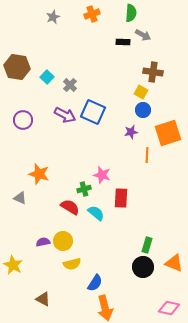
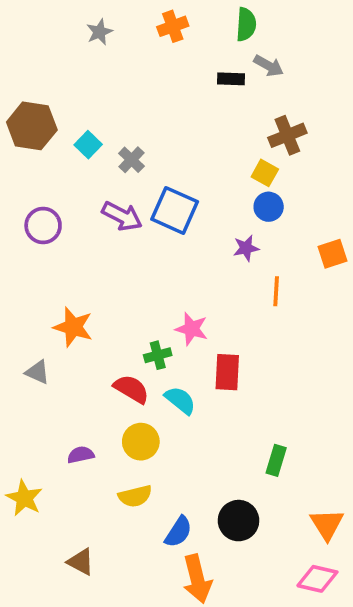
brown cross: (153, 72) -> (287, 135), turned -30
orange square: (168, 133) -> (332, 254), moved, size x0.6
yellow circle: (63, 241) -> (141, 442), moved
orange triangle: (174, 263) -> (327, 524), moved, turned 36
black circle: (143, 267) -> (239, 521), moved

